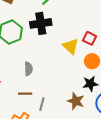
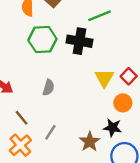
brown line: (25, 94) -> (22, 118), moved, turned 32

